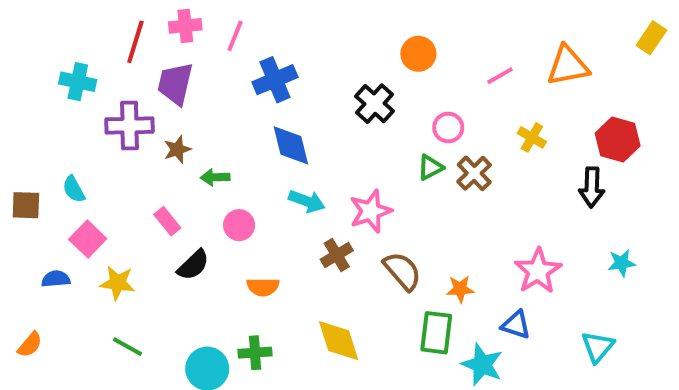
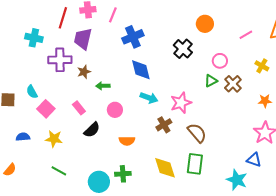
pink square: (88, 239) -> (46, 109), moved
orange star: (460, 289) -> (265, 101), moved
green rectangle: (436, 333) -> (195, 164), moved

